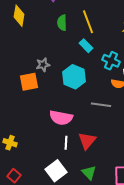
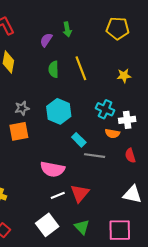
cyan rectangle: (86, 46) -> (79, 140), moved
gray star: (43, 65) -> (22, 108), moved
cyan hexagon: (74, 77) -> (59, 111), moved
white line: (66, 143) -> (58, 195), turned 64

